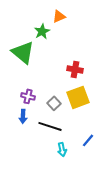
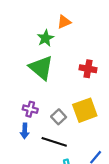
green triangle: (23, 52) -> (41, 68), moved
red cross: (75, 69) -> (88, 69), moved

